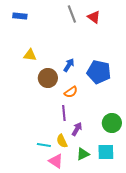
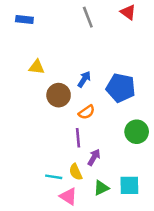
red triangle: (94, 17) -> (128, 12), moved
green circle: (112, 123) -> (137, 132), moved

